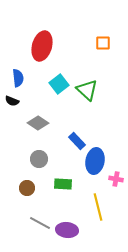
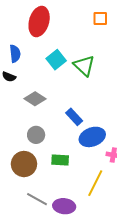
blue ellipse: (95, 161) -> (92, 137), turned 60
brown circle: (27, 188) -> (24, 164), size x1.6
yellow line: (98, 207) -> (95, 183), turned 40

